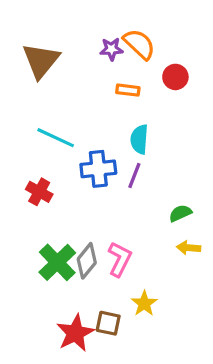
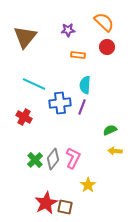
orange semicircle: (139, 44) -> (104, 22), moved
green cross: (57, 262) -> (35, 160), size x0.7
brown square: (108, 323) -> (65, 207), moved

